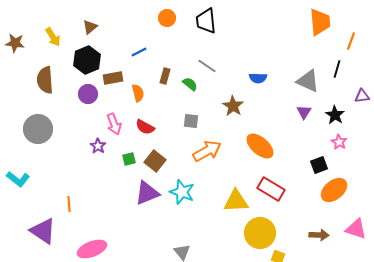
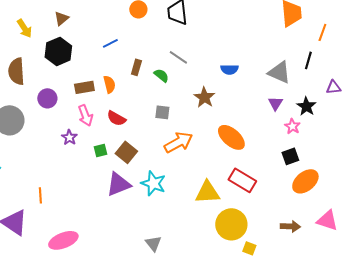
brown rectangle: (113, 78) -> (84, 87), moved
purple circle: (88, 94) -> (47, 98), moved
pink star: (339, 142) -> (292, 126), moved

